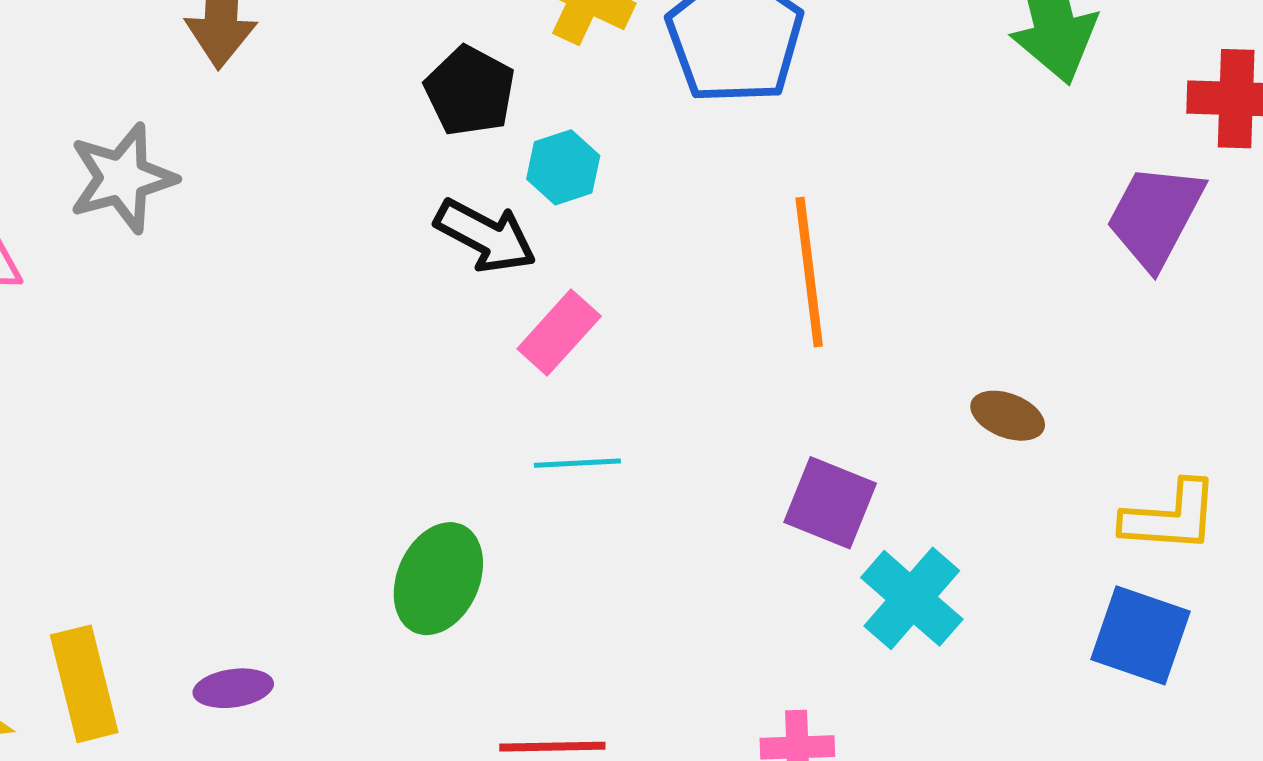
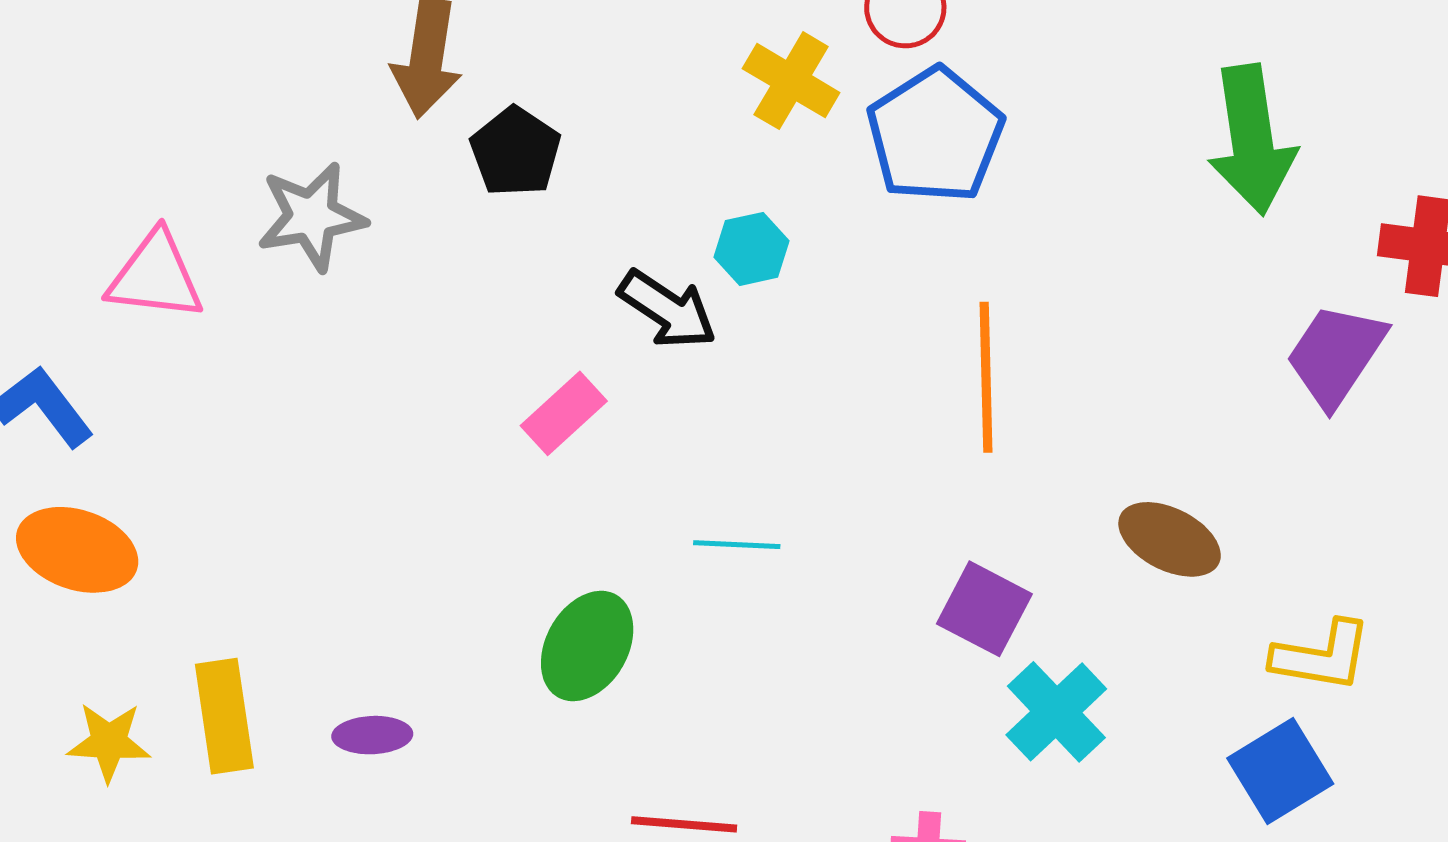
black pentagon: (470, 91) -> (515, 152), moved
pink rectangle: (559, 332) -> (564, 413), moved
brown ellipse: (1008, 416) -> (1170, 539), size x1.4
blue square: (1140, 635) -> (1280, 771), turned 34

